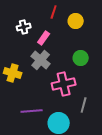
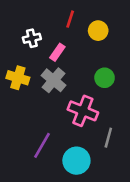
yellow cross: (13, 73) -> (18, 78), moved
pink cross: (64, 84) -> (83, 111), turned 35
purple line: (32, 111) -> (42, 145), turned -55

